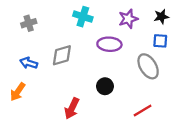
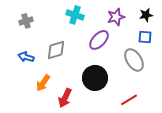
purple ellipse: (109, 44) -> (99, 40), turned -50
black circle: (105, 86) -> (95, 78), size x1.6
orange arrow: (18, 92) -> (43, 83), moved

